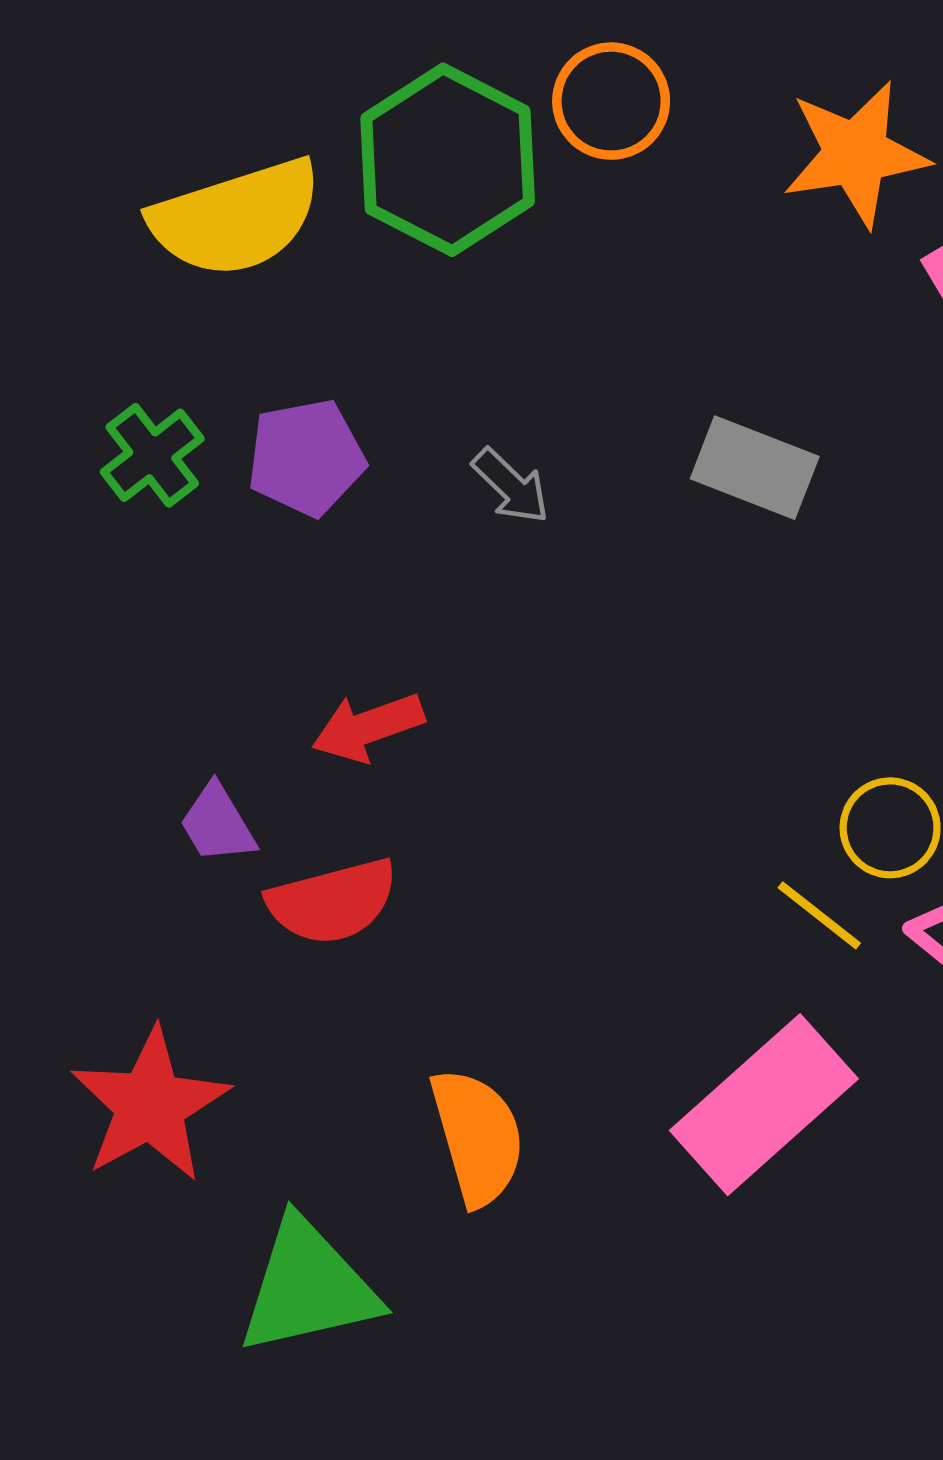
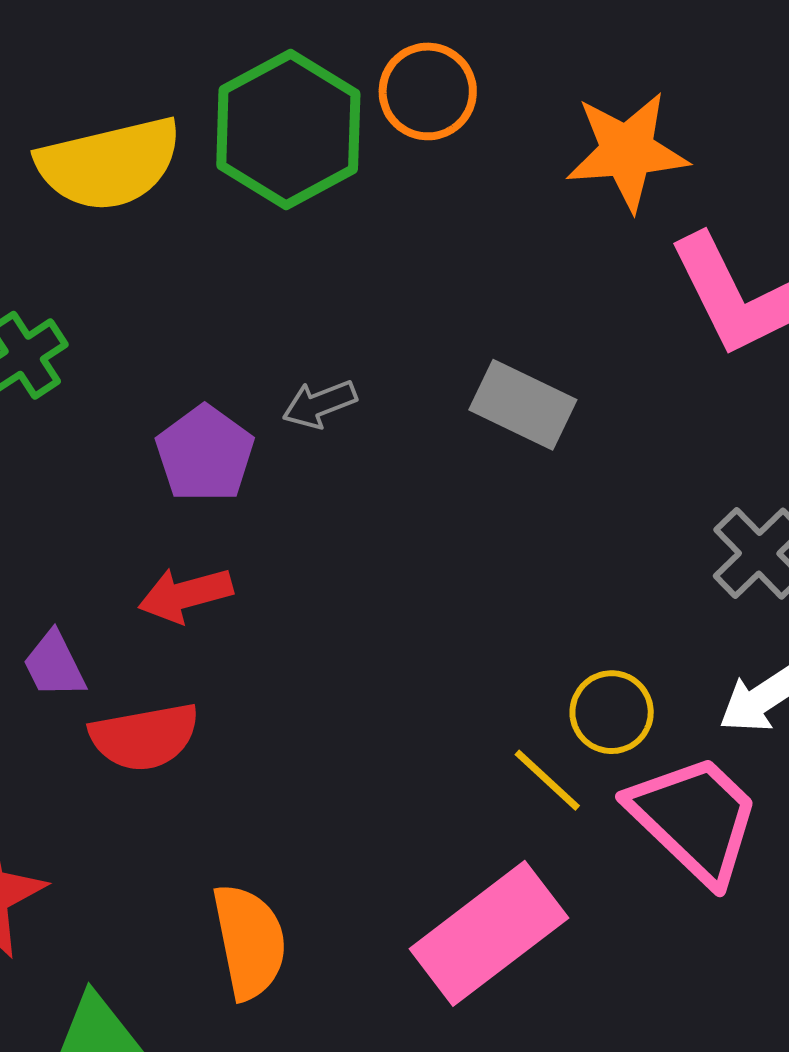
purple pentagon: (306, 458) -> (205, 454), moved, turned -30
gray arrow: (511, 486) -> (320, 404), turned 110

